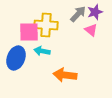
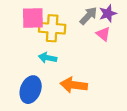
pink square: (29, 32) -> (33, 18), moved
blue ellipse: (16, 58) -> (31, 90), moved

